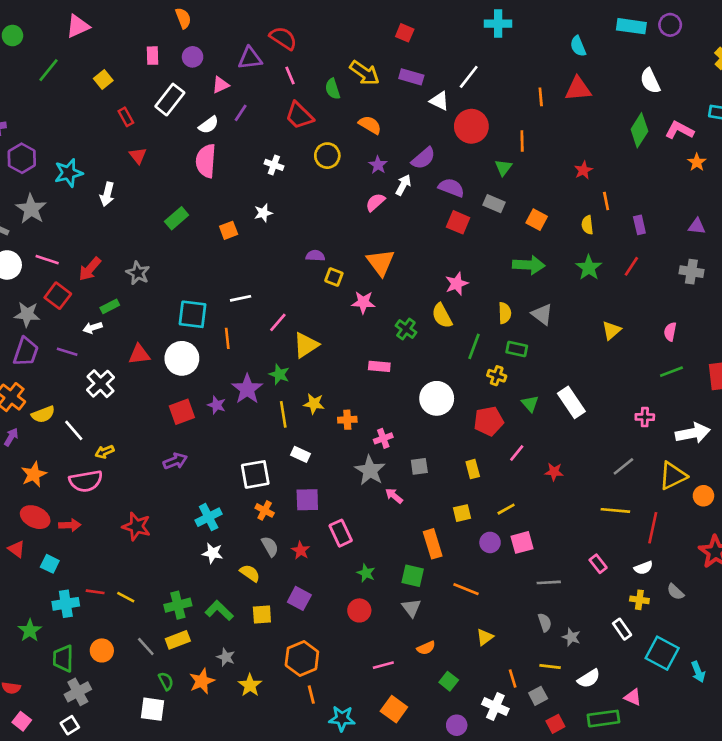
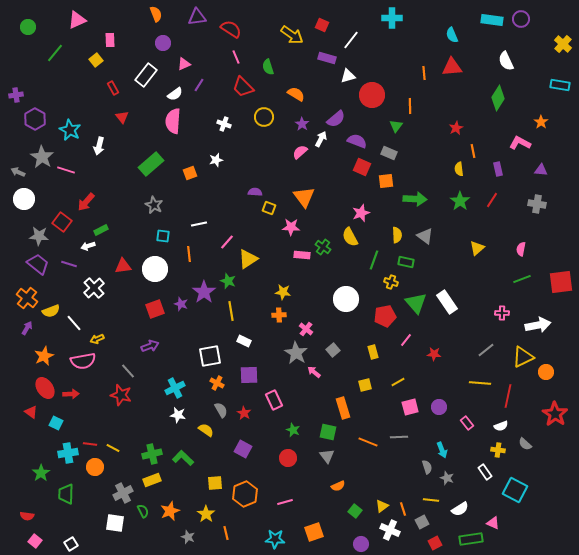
pink rectangle: (153, 56) -> (110, 40), moved
purple triangle: (250, 58) -> (197, 17), moved
yellow arrow: (365, 73) -> (292, 35), moved
white line: (469, 77) -> (351, 40), moved
white triangle: (439, 101) -> (348, 76), turned -42
pink L-shape: (679, 130) -> (520, 143), moved
cyan star: (68, 173) -> (70, 130), turned -30
green rectangle: (177, 218) -> (151, 164), size x1.4
orange square: (537, 220) -> (386, 181), moved, turned -35
pink line: (47, 260) -> (66, 170), moved
gray star: (138, 273) -> (154, 205), moved
cyan square: (193, 314) -> (163, 236), size x0.6
purple trapezoid: (26, 352) -> (38, 264), turned -70
pink rectangle: (379, 366) -> (302, 255), moved
yellow star: (314, 404) -> (283, 292), moved
green triangle: (530, 404) -> (416, 303), size x1.6
pink cross: (383, 438) -> (306, 329), turned -32
gray square: (419, 466) -> (333, 350), turned -32
red ellipse: (35, 517) -> (45, 388), turned 30
purple circle: (490, 542) -> (439, 407), moved
gray line: (549, 582) -> (399, 437), moved
yellow square: (262, 614) -> (215, 483), moved
yellow triangle: (485, 637) -> (382, 506), moved
gray line: (146, 646) -> (128, 371), moved
orange circle: (102, 650) -> (95, 467), moved
gray star: (226, 657) -> (188, 537), moved
pink line: (383, 665) -> (285, 502), moved
cyan arrow: (698, 672) -> (442, 450), moved
gray cross: (78, 692) -> (123, 493), moved
orange line: (311, 695) -> (226, 533), moved
white square: (153, 709) -> (115, 523), moved
orange square: (394, 709) -> (314, 532), turned 36

